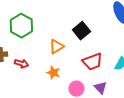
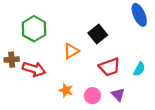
red arrow: (21, 64) -> (34, 69), size x1.5
orange star: (53, 73) -> (66, 90), moved

